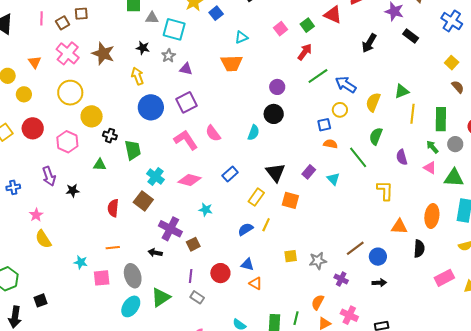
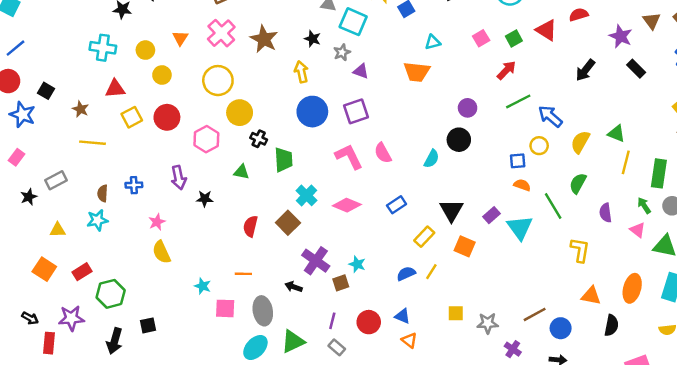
green triangle: (402, 91) -> (616, 134), turned 35
cyan triangle: (333, 179) -> (520, 228), size x1.6
cyan star: (206, 210) -> (357, 264), moved

